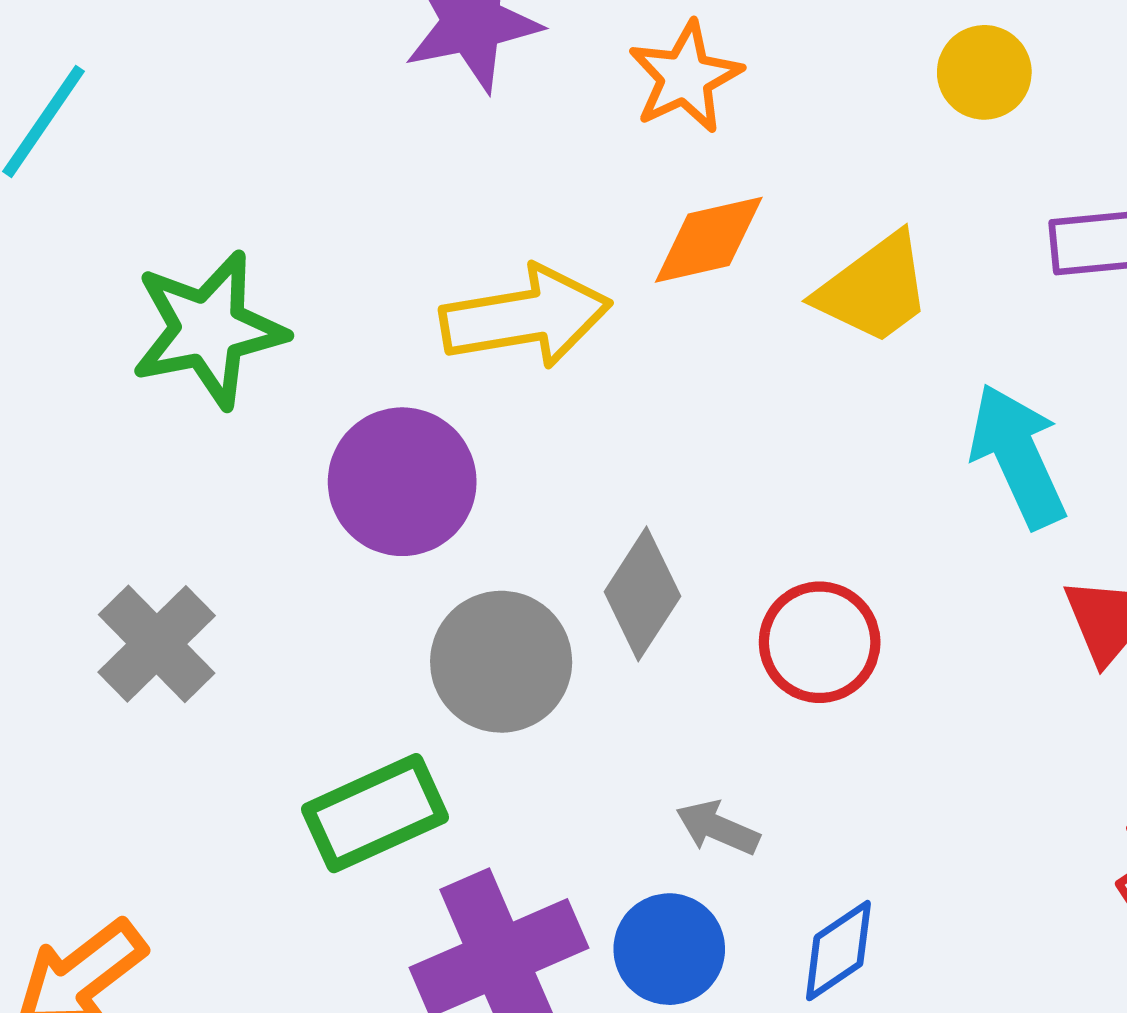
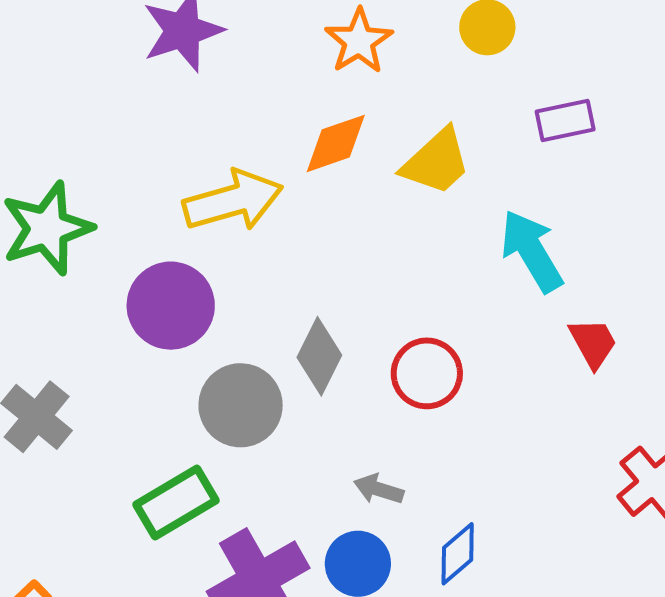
orange star: (685, 77) -> (359, 41), moved

